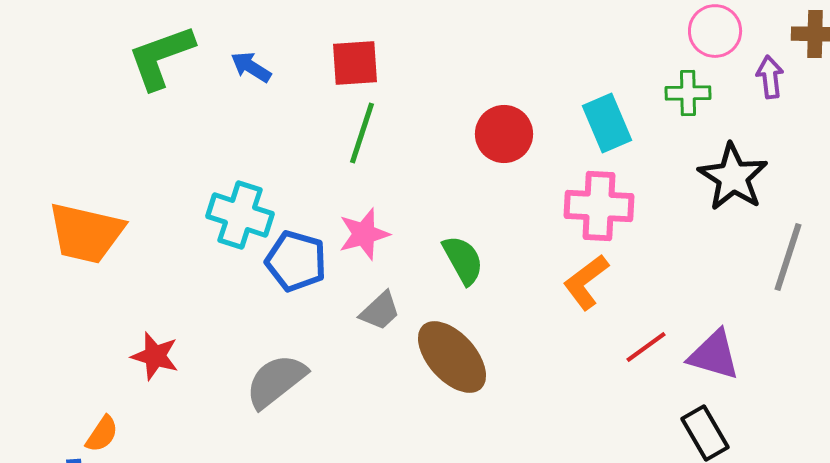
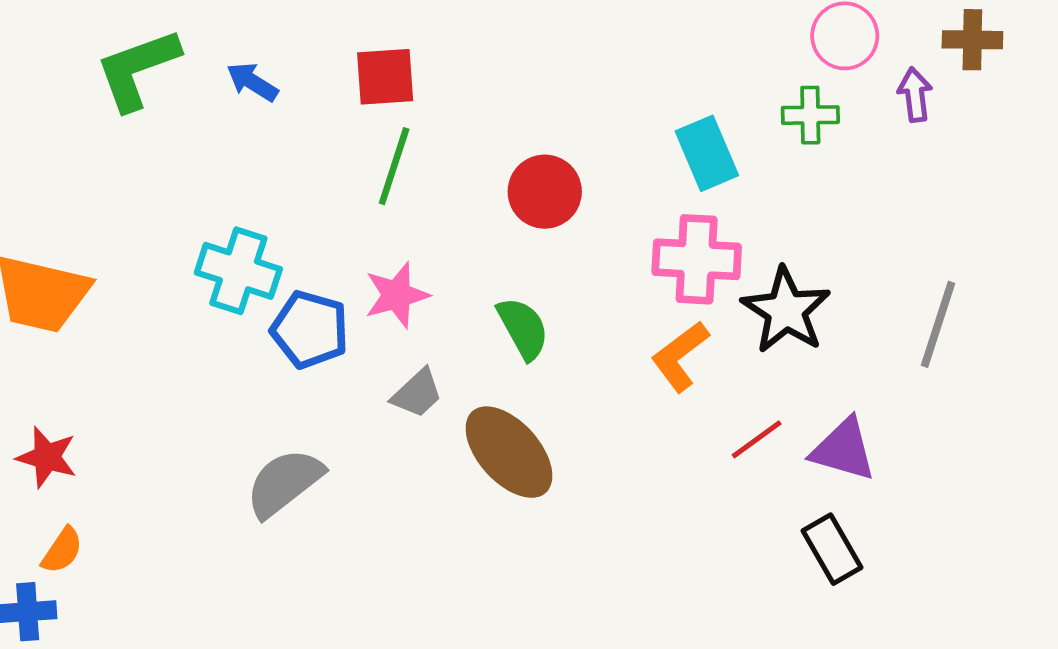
red circle: (504, 134) -> (545, 192), moved
black star: (733, 177) -> (786, 310), moved
red star: (155, 356) -> (47, 457), moved

